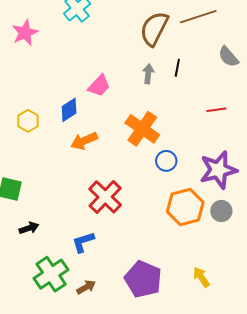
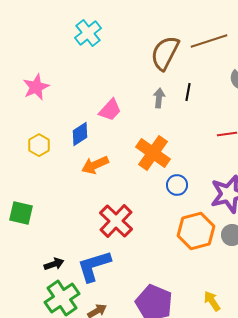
pink star: (25, 33) -> (36, 87), moved
black arrow: (29, 228) -> (54, 264), moved
blue L-shape: (83, 242) -> (94, 266), size x1.5

